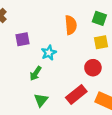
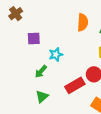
orange semicircle: (71, 25) -> (83, 22), moved
red rectangle: (76, 94) -> (75, 85), moved

